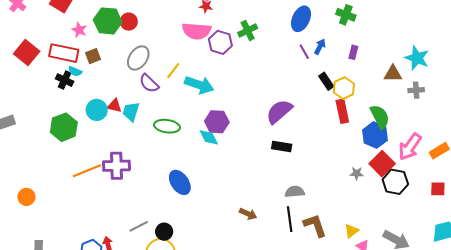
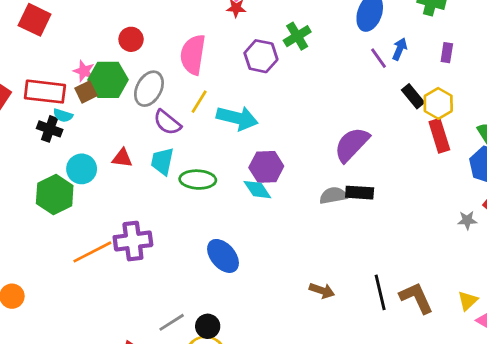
green hexagon: (108, 21) -> (108, 80), moved
pink star: (79, 30) -> (84, 71), moved
pink semicircle: (197, 31) -> (193, 55), moved, turned 100
cyan circle: (97, 110) -> (82, 169), moved
cyan trapezoid: (131, 112) -> (162, 161), moved
gray semicircle: (295, 192) -> (333, 196), moved

